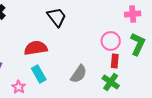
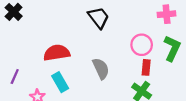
black trapezoid: (57, 17) -> (99, 18), moved
gray semicircle: (79, 74) -> (101, 69), moved, turned -60

